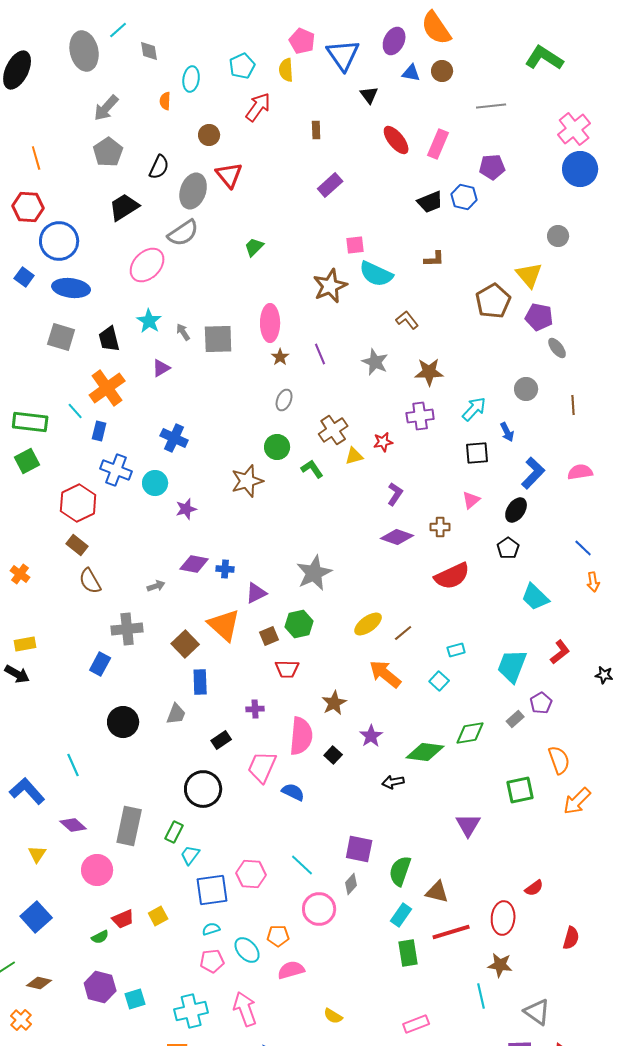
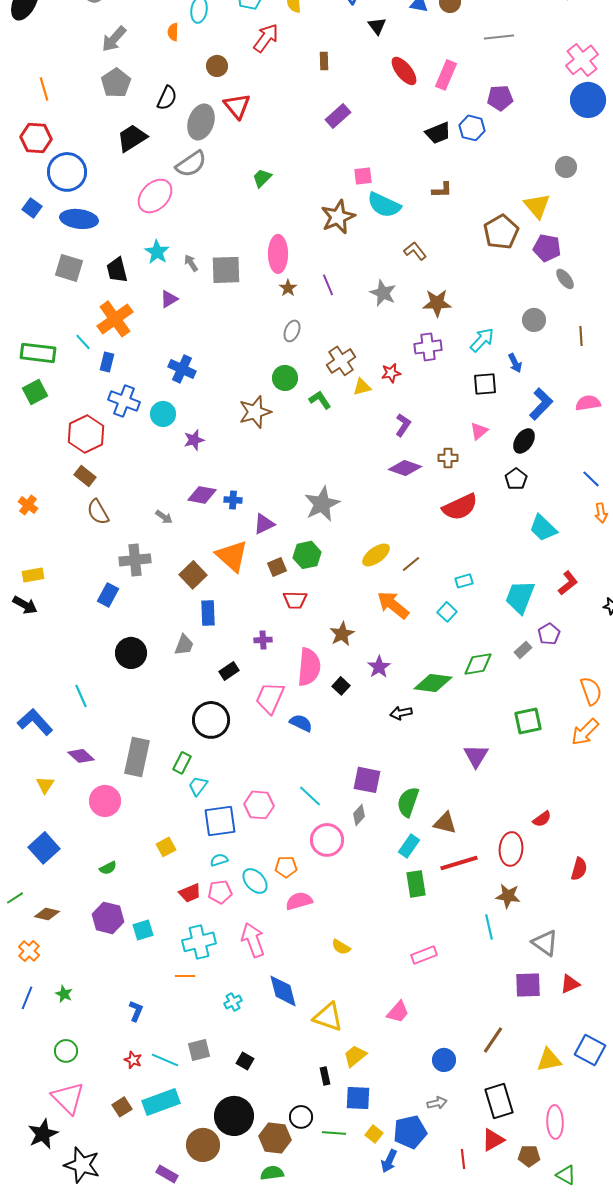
gray arrow: (156, 586) -> (164, 517), turned 54
orange semicircle: (559, 760) -> (591, 691), moved
red trapezoid: (123, 919) -> (190, 893), moved

